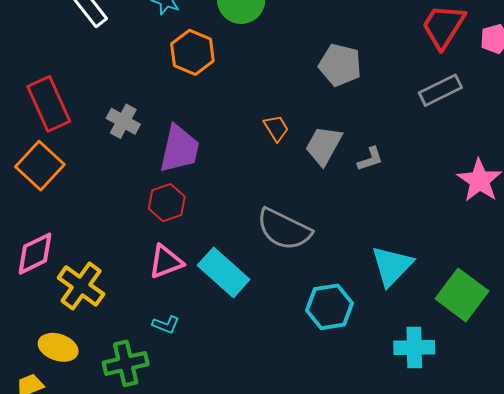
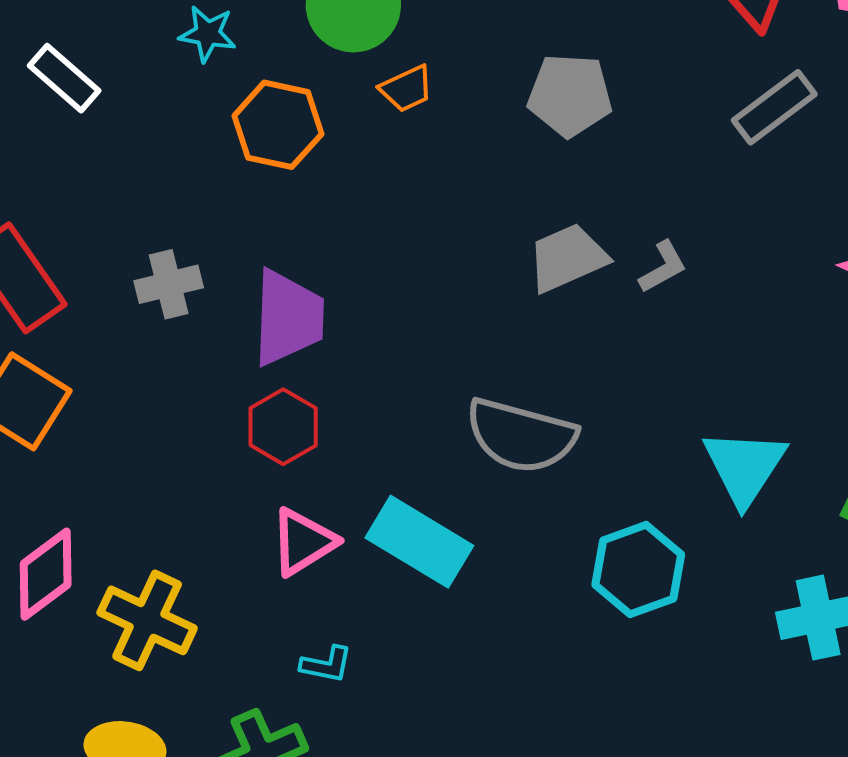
gray cross: (123, 121) -> (169, 284), turned -32
orange trapezoid: (276, 128) -> (407, 89), moved, turned 108
gray trapezoid: (324, 146) -> (567, 258), turned 48

